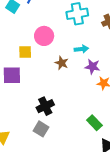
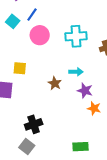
pink circle: (44, 36) -> (40, 35), moved
green rectangle: (94, 123) -> (80, 147), turned -56

